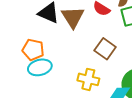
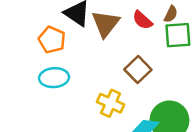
orange pentagon: (33, 50) -> (52, 40), moved

